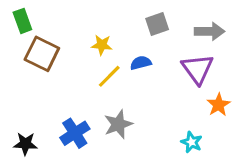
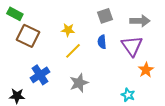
green rectangle: (22, 21) -> (15, 14), turned -42
blue semicircle: (141, 63) -> (102, 42), moved, turned -80
blue cross: (75, 133) -> (40, 75), moved

